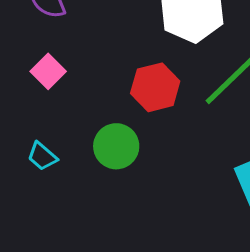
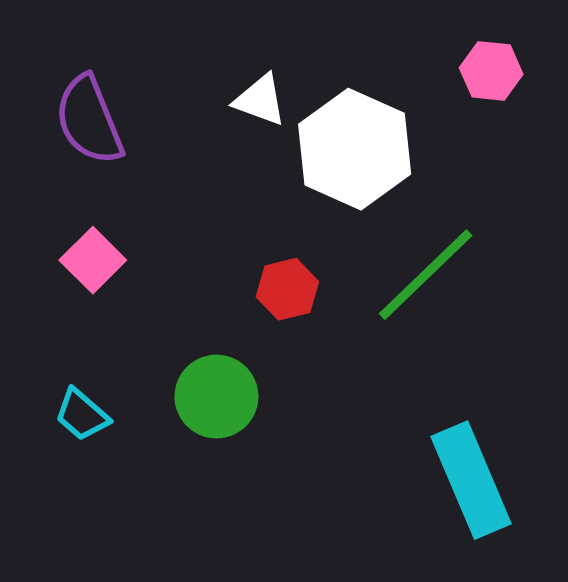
red hexagon: (155, 87) -> (287, 289), size x0.7

